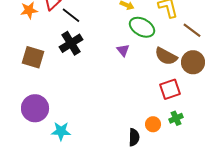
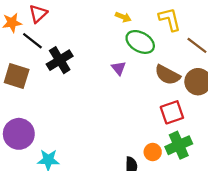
black line: (71, 15) -> (32, 41), moved
green cross: (176, 118) -> (179, 145), size x1.6

